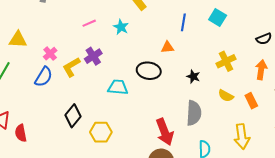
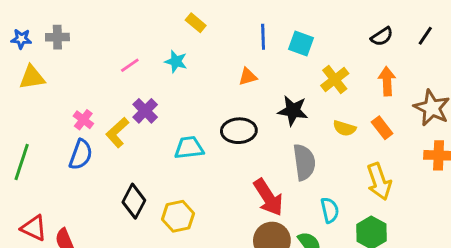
cyan square: (218, 18) -> (301, 44), moved
yellow triangle: (18, 40) -> (32, 77), moved
black ellipse: (149, 71) -> (239, 131), moved
black star: (193, 77) -> (293, 111), size x1.5

